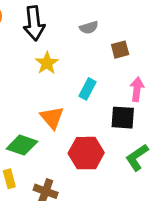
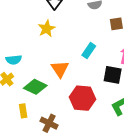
yellow star: (47, 63) -> (47, 29), moved

